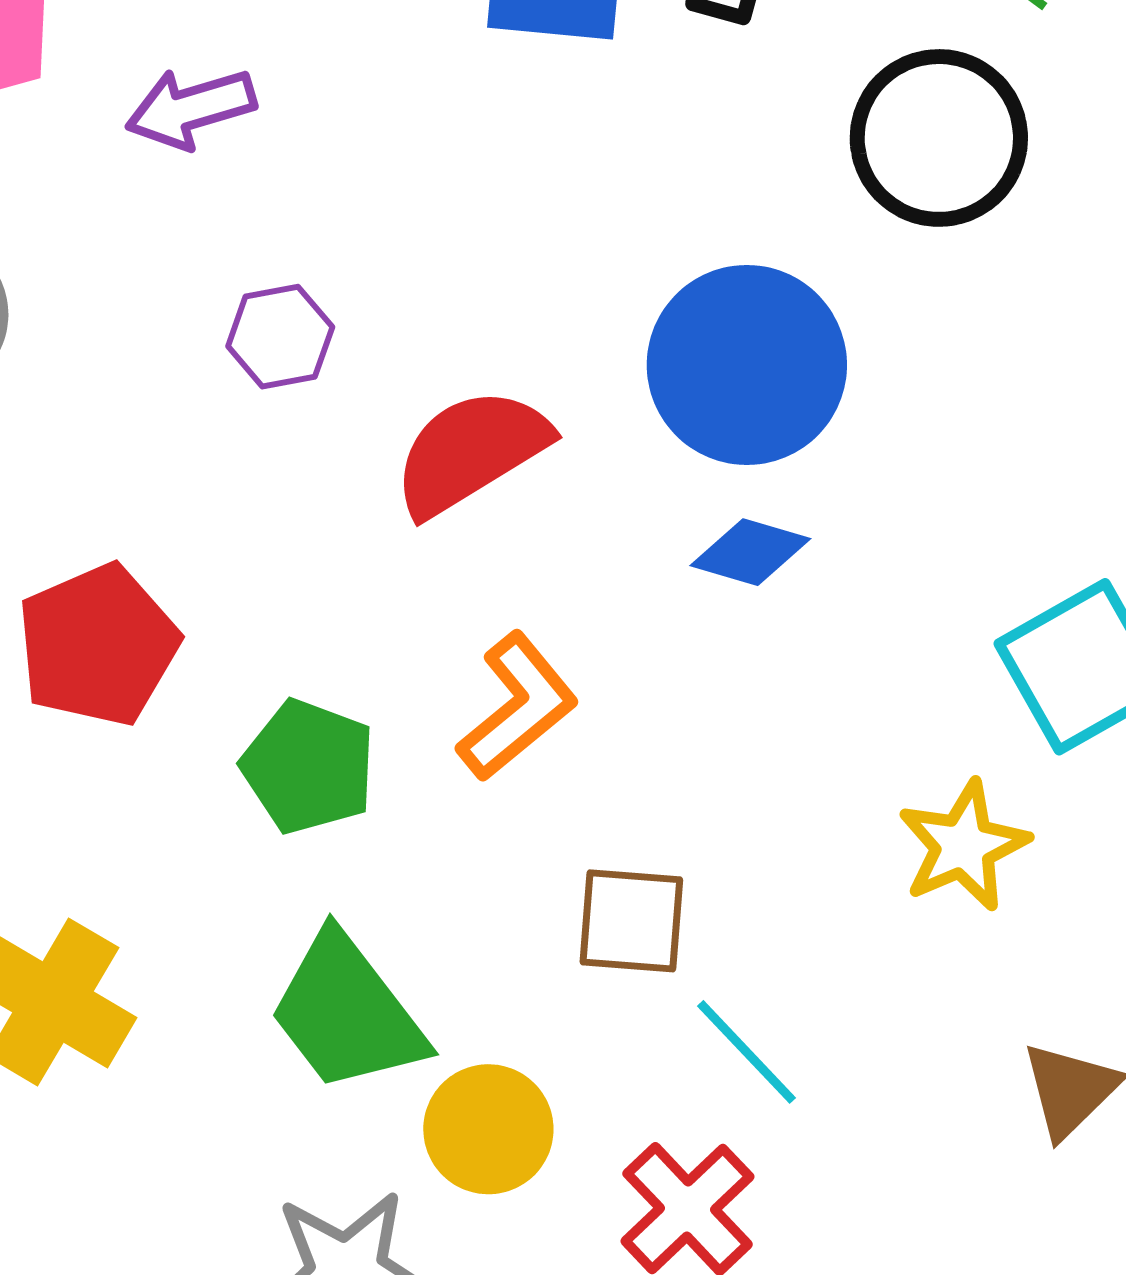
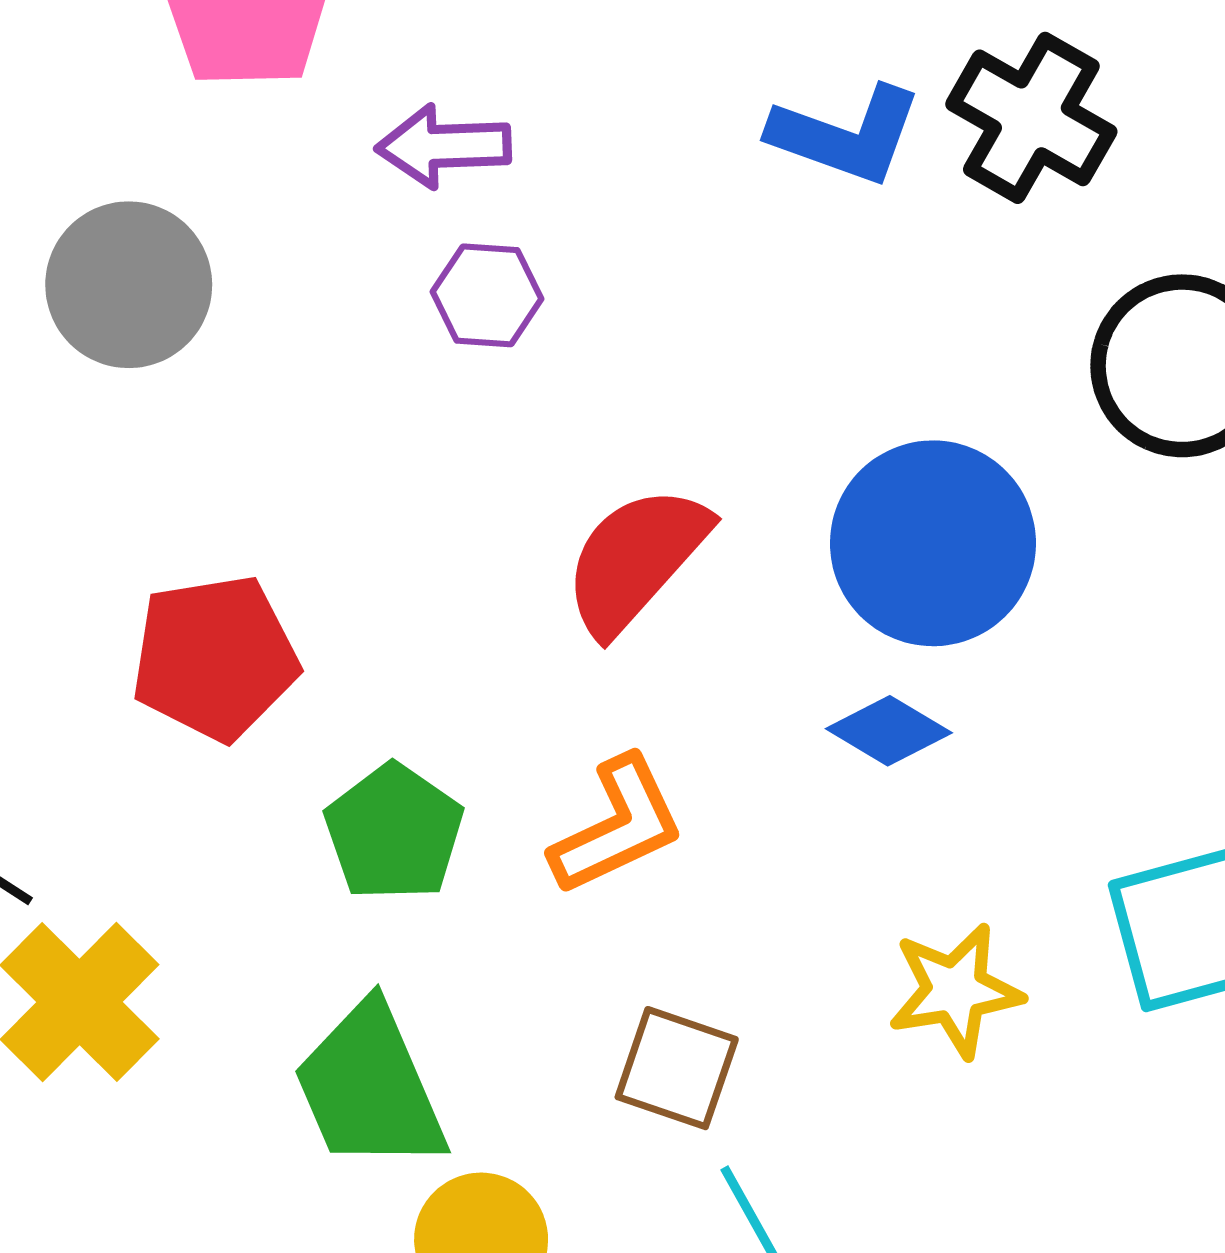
purple hexagon: (280, 337) -> (487, 295), moved
red semicircle: (471, 452) -> (636, 560), turned -31
yellow star: (963, 846) -> (955, 990), moved

